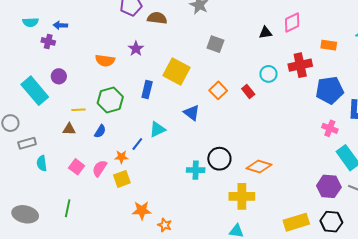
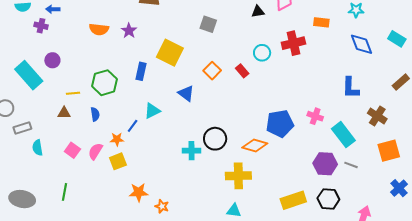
orange semicircle: (105, 60) -> (99, 29), moved
blue pentagon: (330, 90) -> (280, 124), moved
pink cross: (330, 128) -> (315, 116), moved
blue semicircle: (100, 131) -> (95, 114), turned -40

